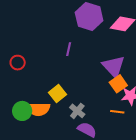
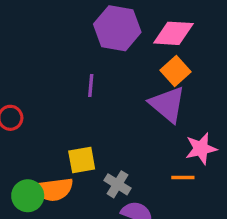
orange square: (118, 84) -> (175, 71), moved
yellow square: (57, 93) -> (82, 160), turned 36

